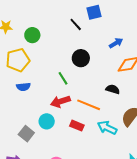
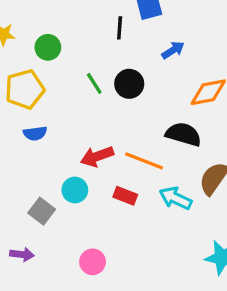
black line: (76, 24) -> (120, 28), turned 48
blue arrow: (116, 43) -> (173, 50), moved
green line: (63, 78) -> (94, 83), moved
black semicircle: (113, 89) -> (183, 134), size x1.5

